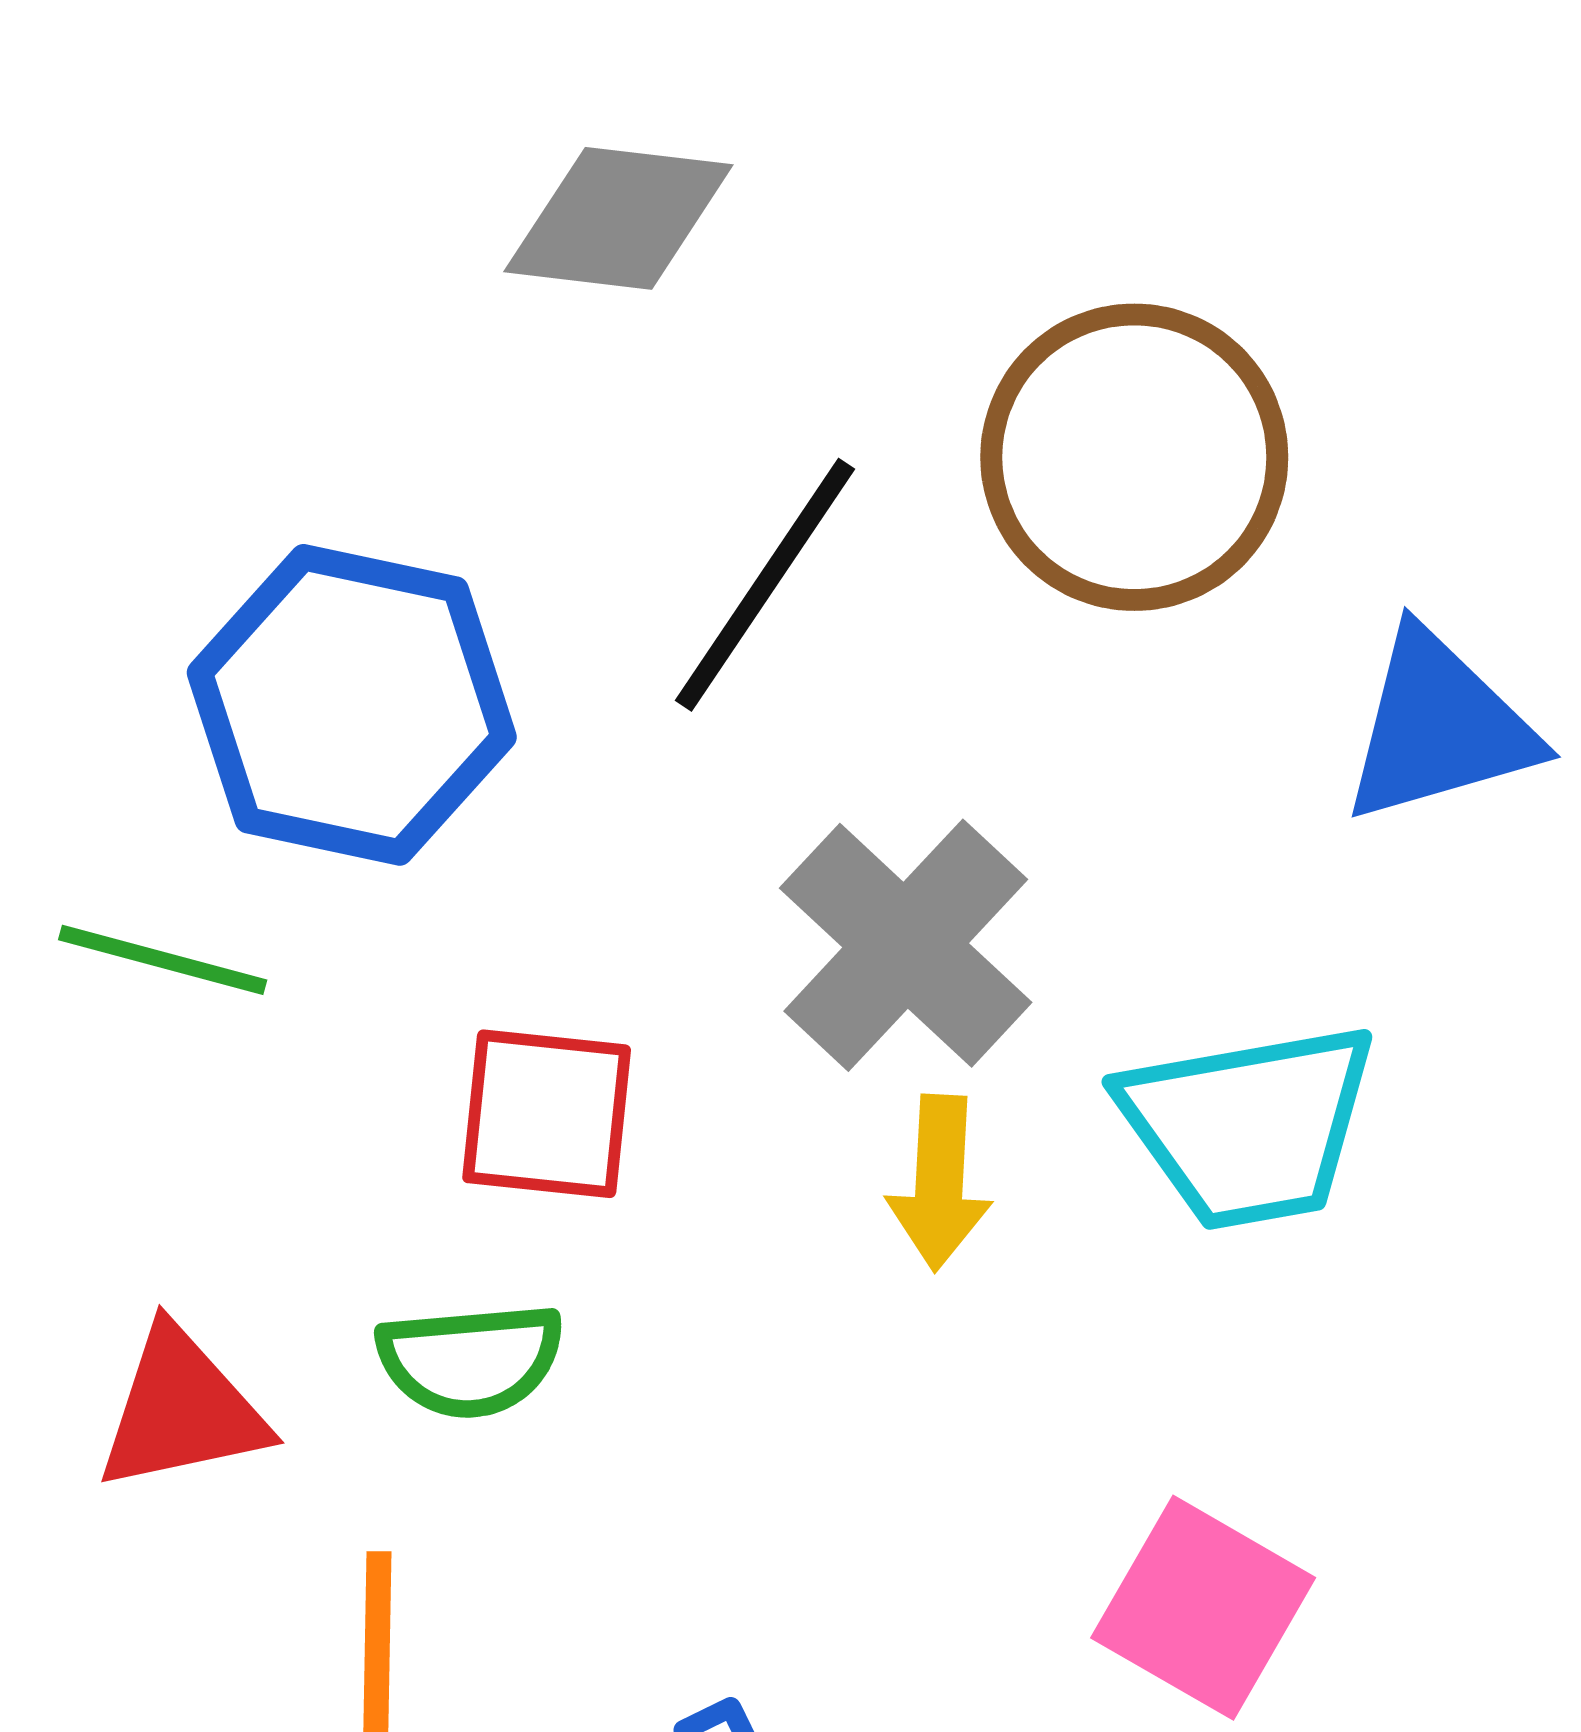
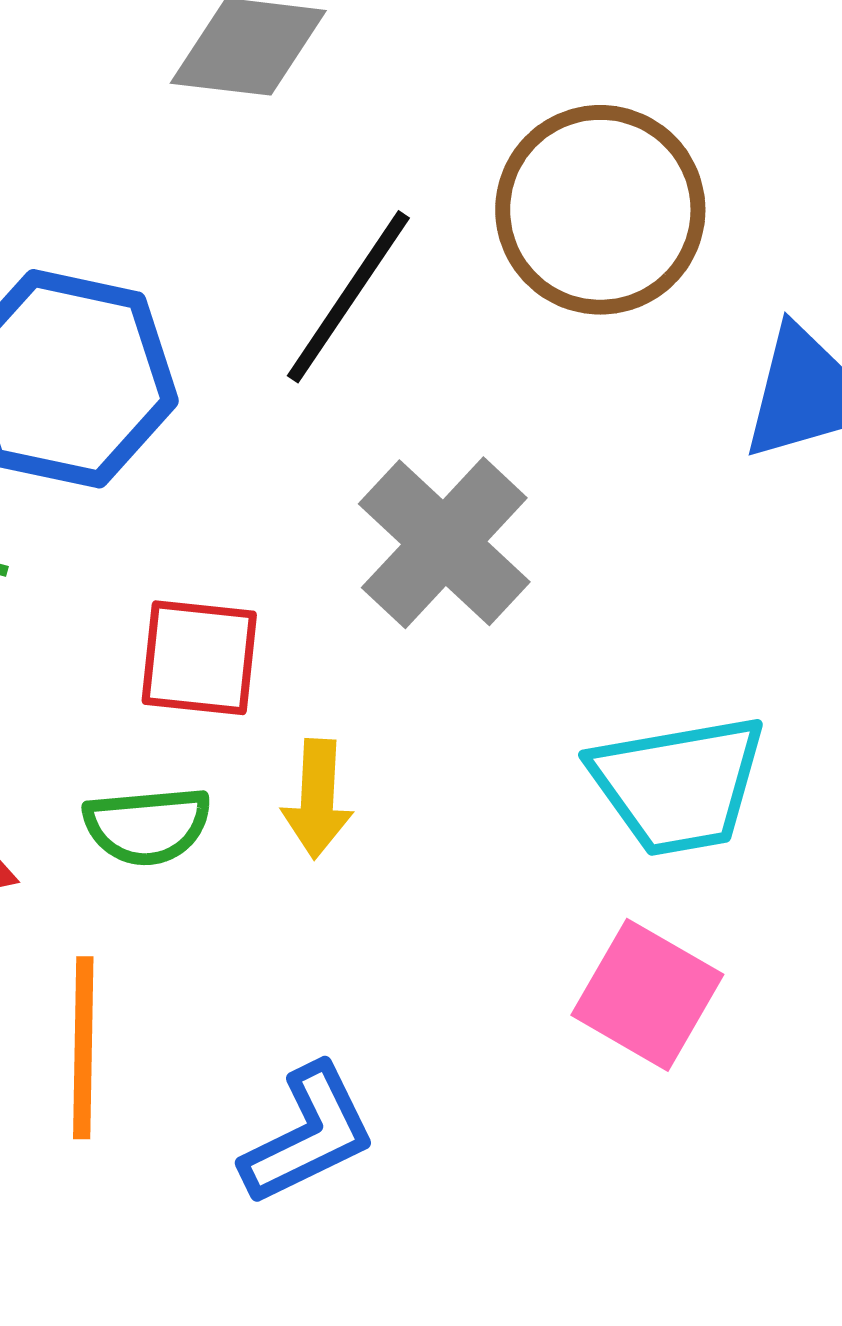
cyan trapezoid: (1249, 1126) -> (678, 785), moved
yellow arrow: (939, 1183) -> (317, 799), moved

